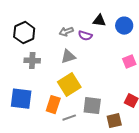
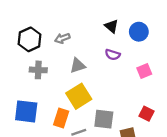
black triangle: (99, 21) -> (111, 26), turned 32
gray arrow: (66, 32) -> (62, 38), moved
purple semicircle: (85, 36) -> (113, 55), moved

